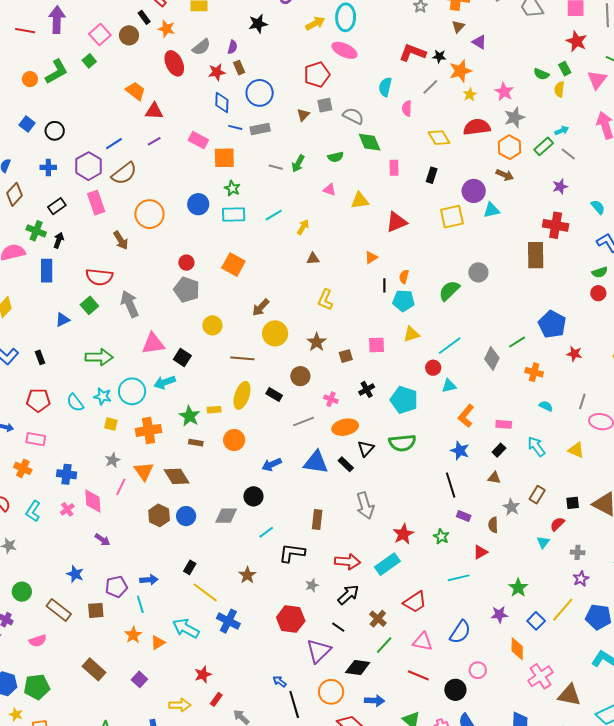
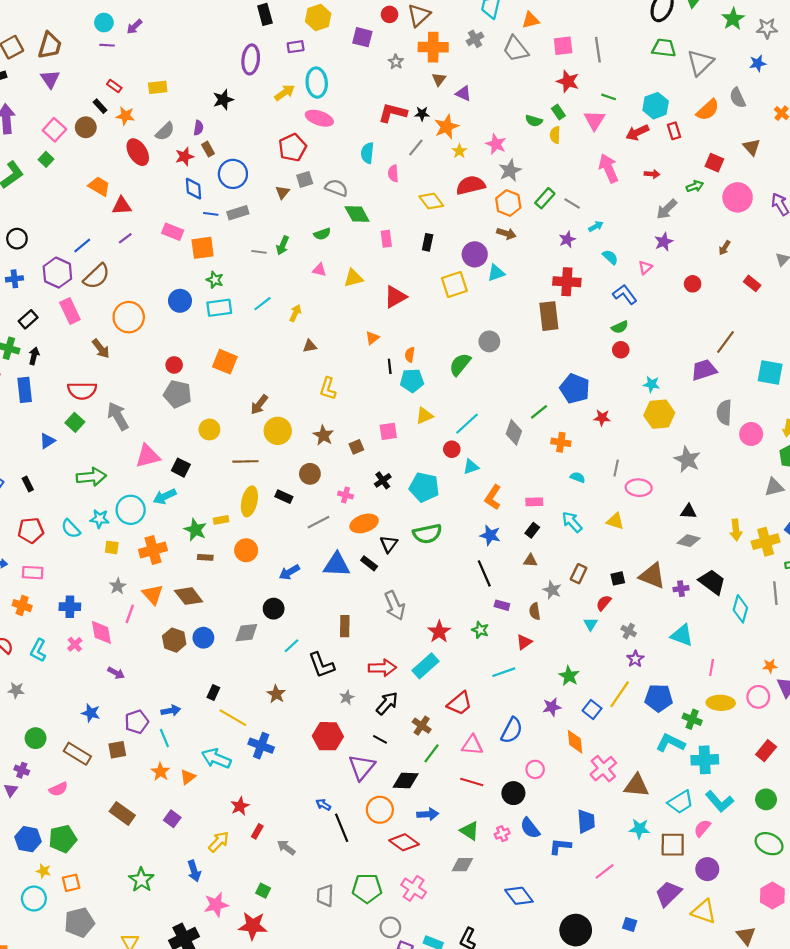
cyan arrow: (562, 131) -> (596, 226), moved
gray cross: (578, 552) -> (629, 631), turned 32
black L-shape: (292, 553) -> (322, 665), turned -112
yellow arrow: (180, 705) -> (219, 842), turned -40

